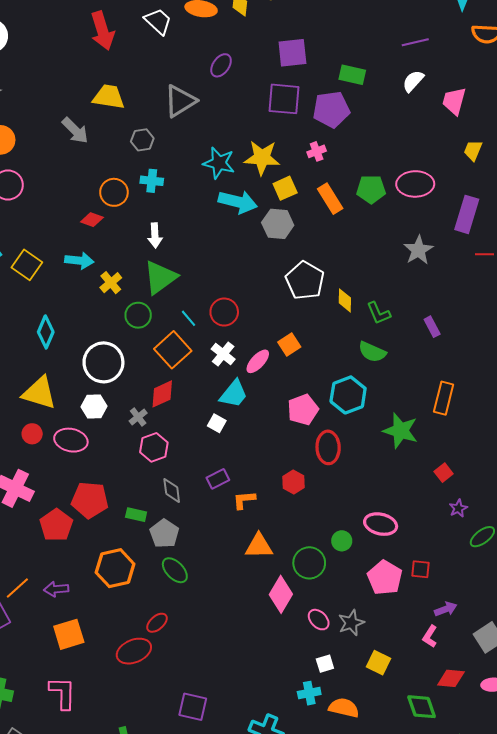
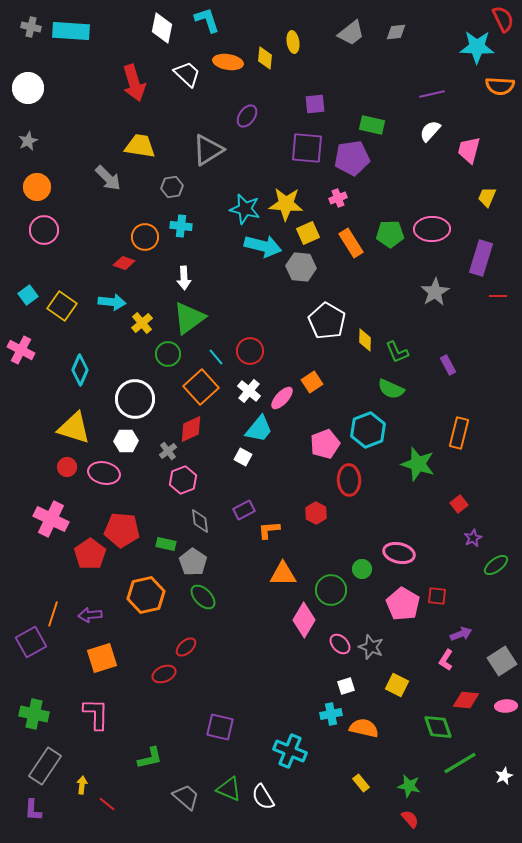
purple square: (292, 53) -> (315, 104), size x0.7
orange line: (17, 588) -> (53, 614), turned -30
gray star: (351, 623) -> (371, 647), turned -30
red ellipse: (134, 651) -> (164, 674), size x0.7

